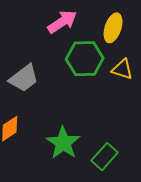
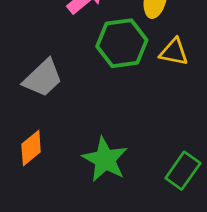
green rectangle: (105, 157) -> (183, 171), moved

